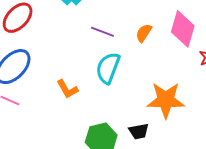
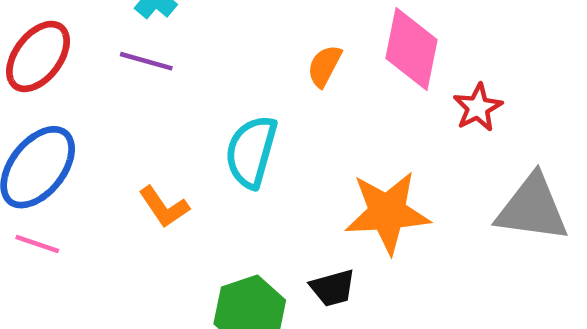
purple line: (102, 32) -> (146, 61), moved

